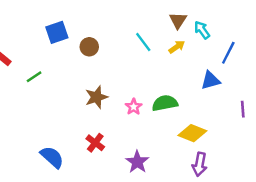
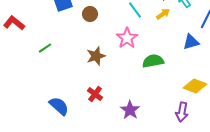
green line: (34, 77) -> (45, 48), moved
pink star: (134, 107) -> (127, 38), moved, size x1.5
yellow diamond: (192, 133) -> (195, 86), moved

